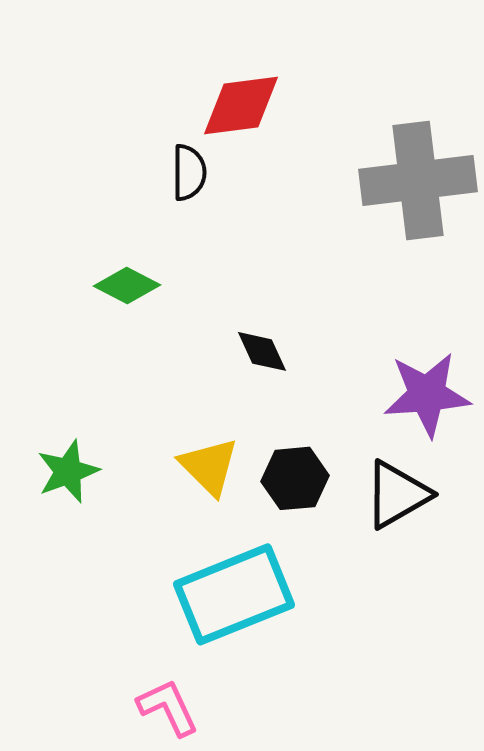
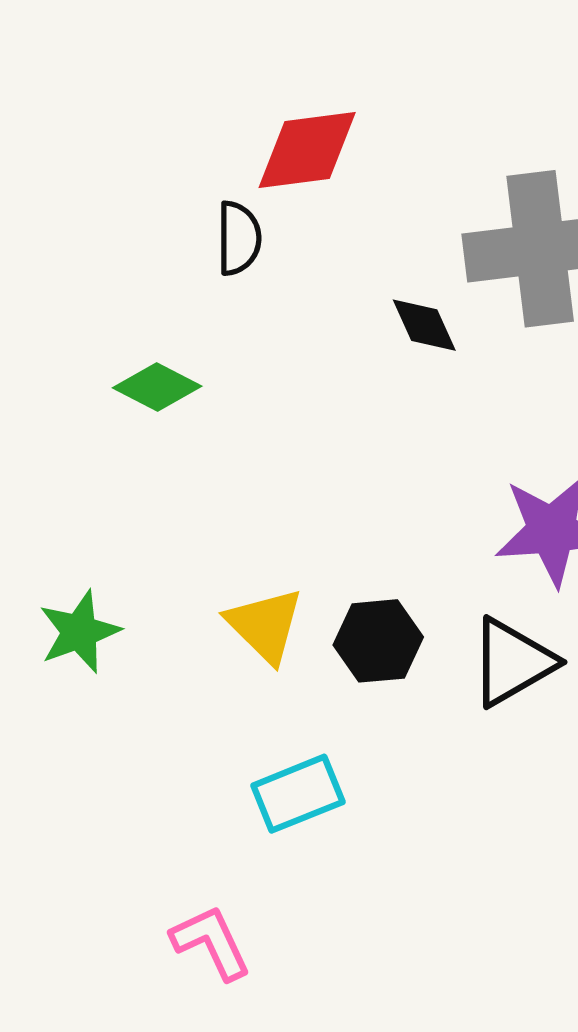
black diamond: (262, 351) -> (424, 325), moved
cyan rectangle: (234, 594) -> (298, 794), size x0.6

